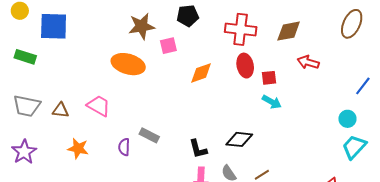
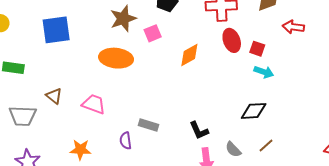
blue square: (54, 26) -> (56, 30), moved
red square: (269, 78) -> (257, 49), turned 35
brown triangle: (61, 110) -> (54, 96), moved, turned 42
black diamond: (239, 139) -> (254, 111), moved

